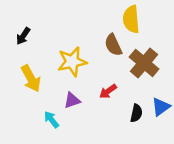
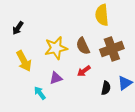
brown semicircle: (113, 45) -> (83, 46), moved
brown cross: (144, 63) -> (112, 49), turned 30

